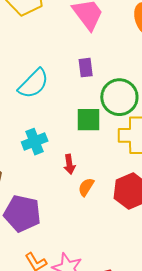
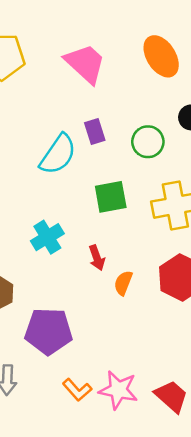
cyan semicircle: (33, 84) -> (58, 154), moved
green circle: (119, 97) -> (148, 142), moved, size x0.7

